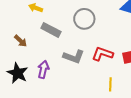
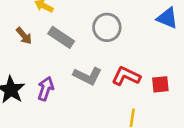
brown arrow: (21, 41) -> (24, 36), moved

